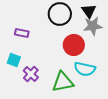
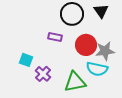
gray star: (93, 26) -> (105, 51), moved
purple rectangle: (22, 33) -> (55, 37), moved

